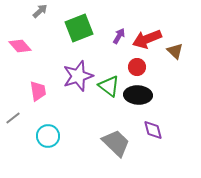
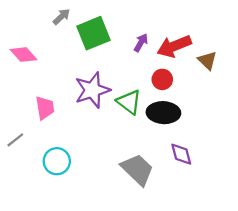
gray arrow: (40, 11) -> (62, 17), moved

